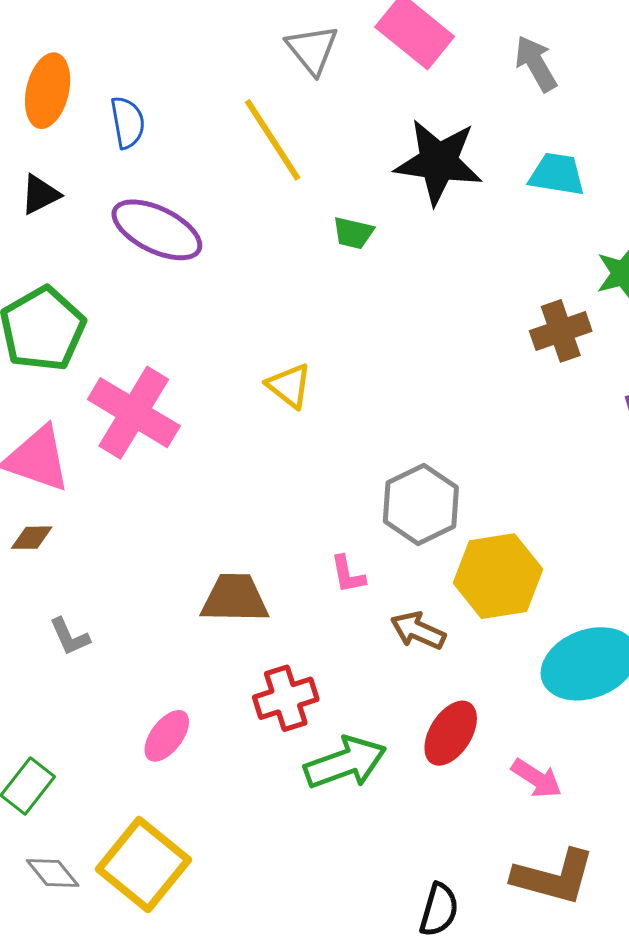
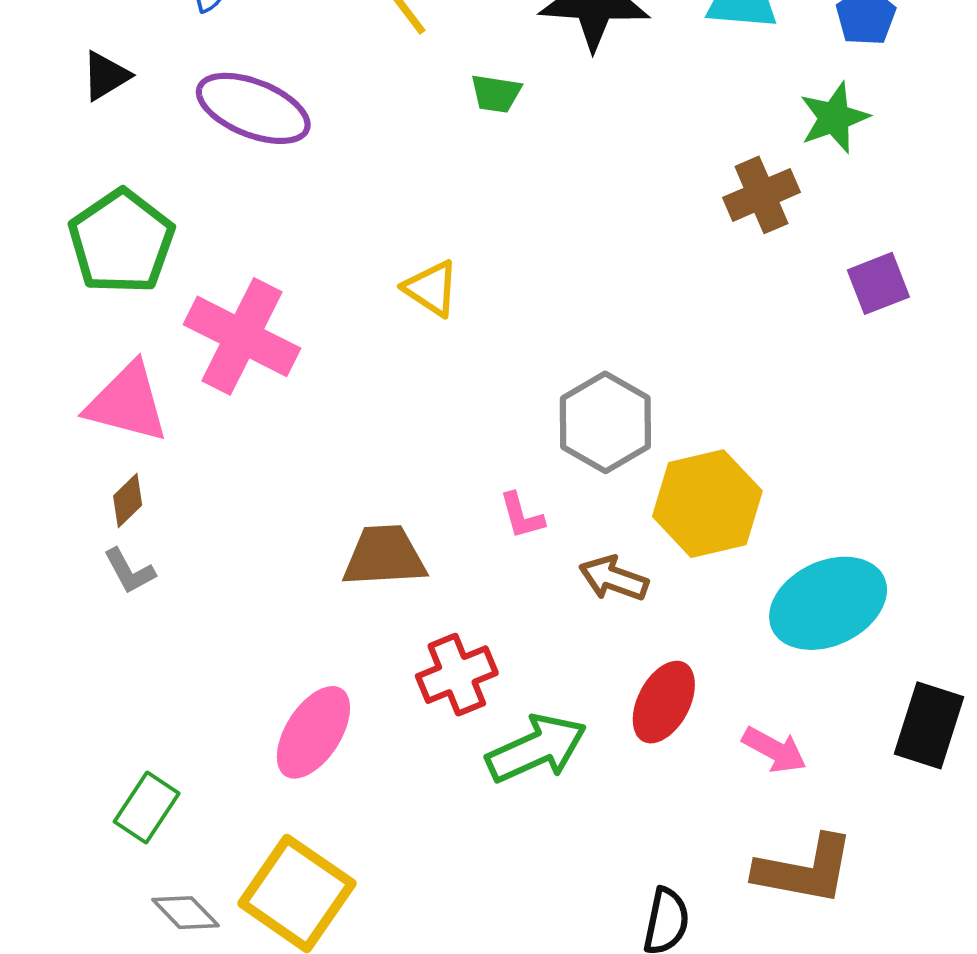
brown diamond: (32, 538) -> (128, 500), turned -39
gray L-shape: (70, 637) -> (129, 571), moved
pink ellipse: (167, 736) -> (313, 732), size x1.4

